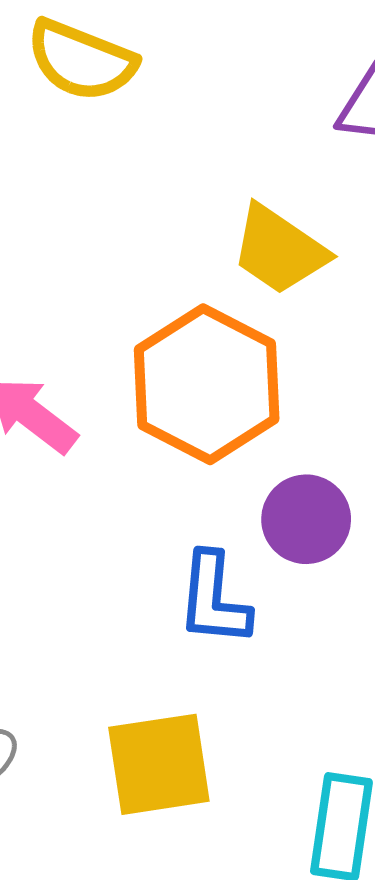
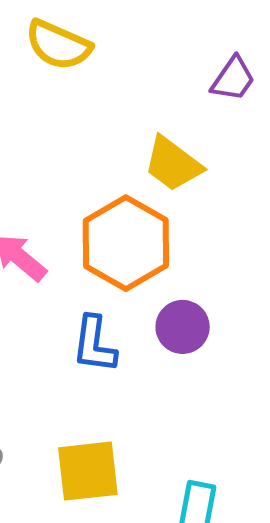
blue L-shape: (214, 599) -> (94, 344), moved

